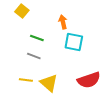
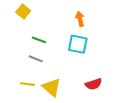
orange arrow: (63, 22) -> (80, 19), moved
red semicircle: (89, 80) -> (94, 84), size x0.7

